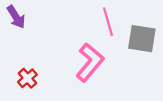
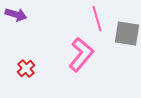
purple arrow: (16, 17) -> (16, 15), turned -40

